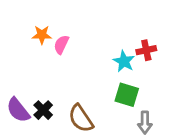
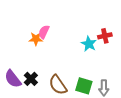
orange star: (42, 35) -> (36, 39), moved
green square: (127, 95) -> (84, 86), moved

